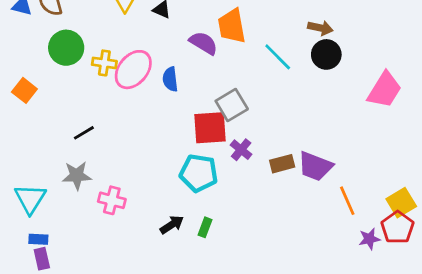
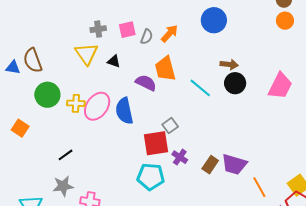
blue semicircle: (170, 79) -> (124, 111), size x1.5
pink trapezoid: (385, 90) -> (280, 86), moved
gray square: (232, 105) -> (170, 126), size x0.7
brown rectangle: (282, 164) -> (210, 165), turned -36

